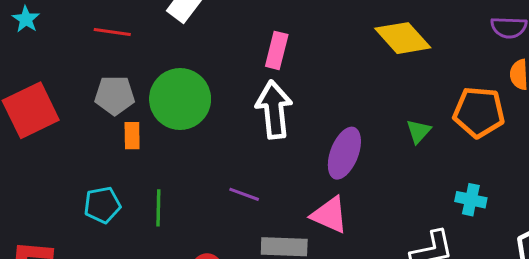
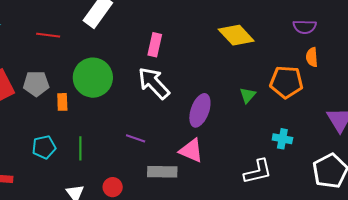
gray pentagon: (115, 95) -> (36, 84), moved
white arrow: (274, 110) -> (154, 83), turned -36

